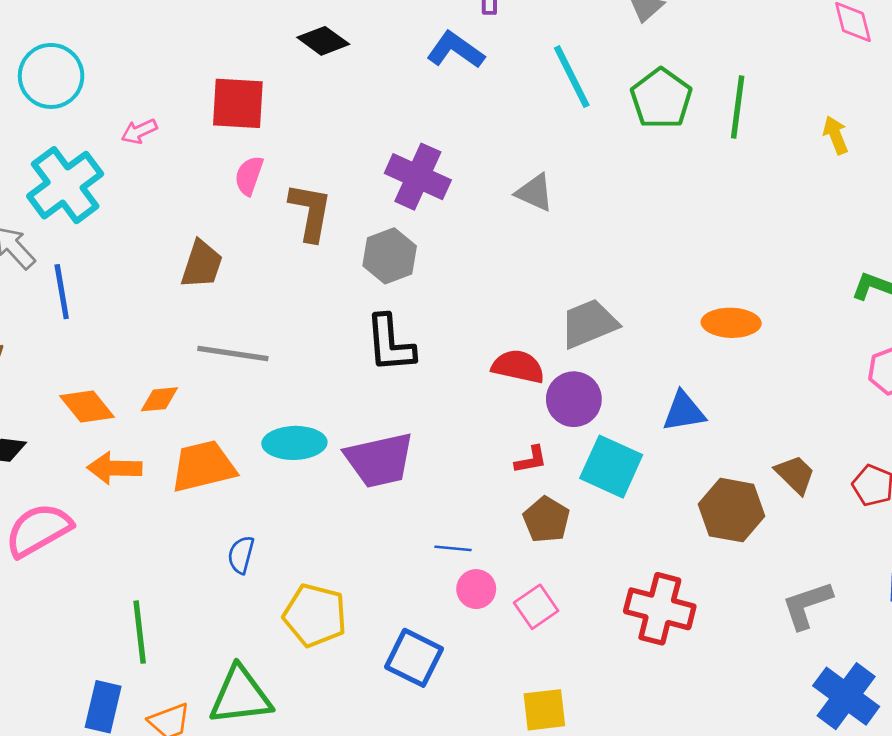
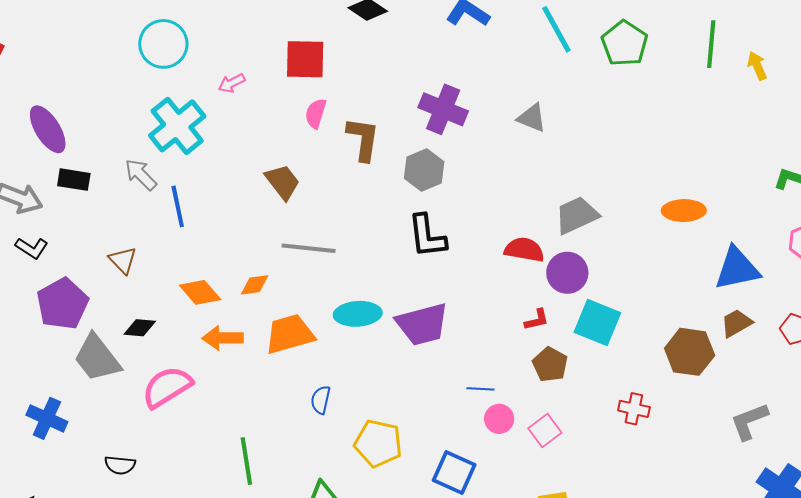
green line: (738, 107) -> (711, 44), moved
brown trapezoid: (202, 264) -> (283, 182), turned -54
blue triangle: (684, 412) -> (737, 269), moved, size x1.4
brown trapezoid: (795, 474) -> (736, 323), turned -72
red cross: (660, 609) -> (634, 409), moved, size x0.6

